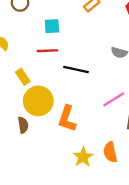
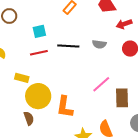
black line: (76, 70) -> (68, 46), moved
yellow rectangle: (23, 77) -> (22, 78), turned -32

